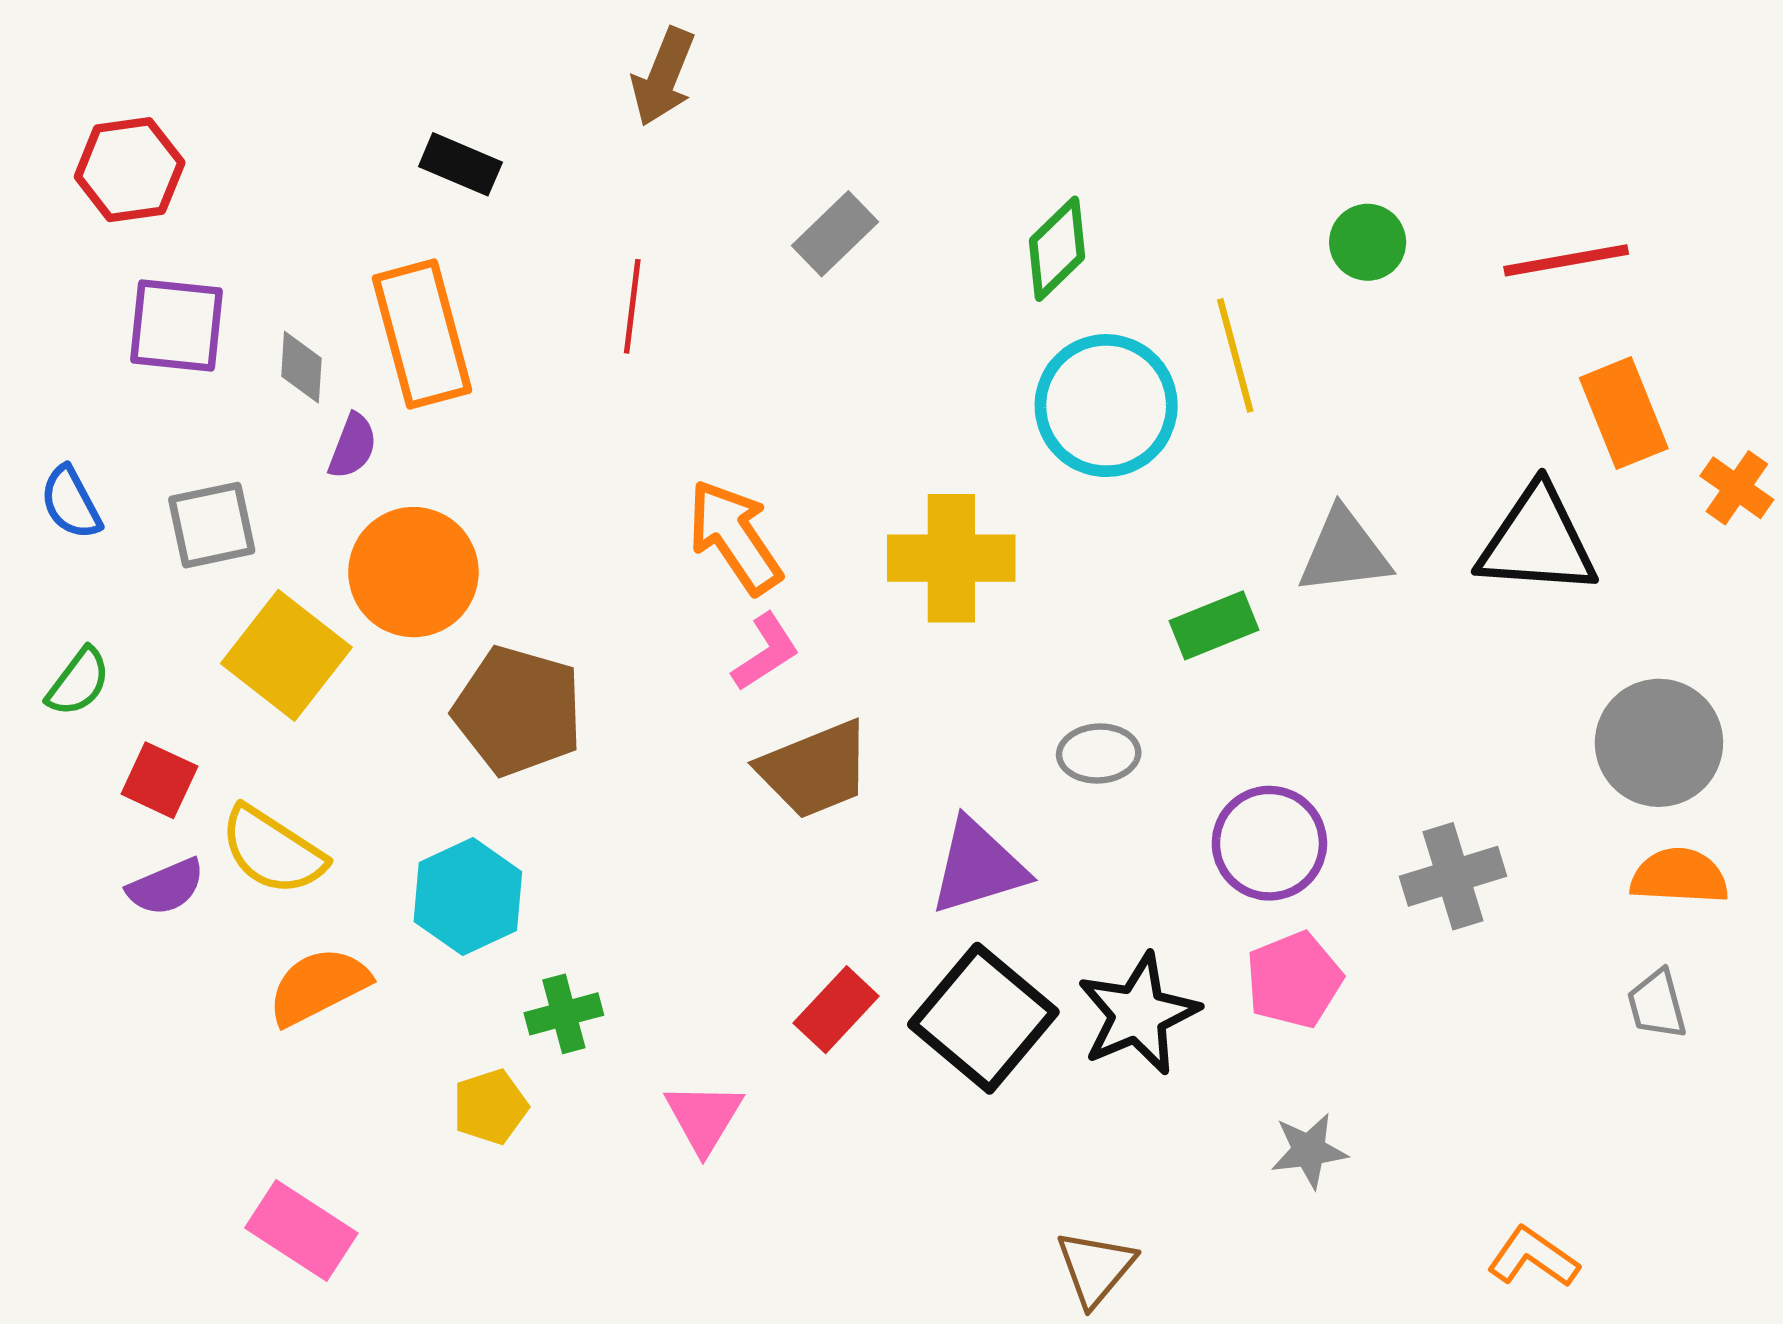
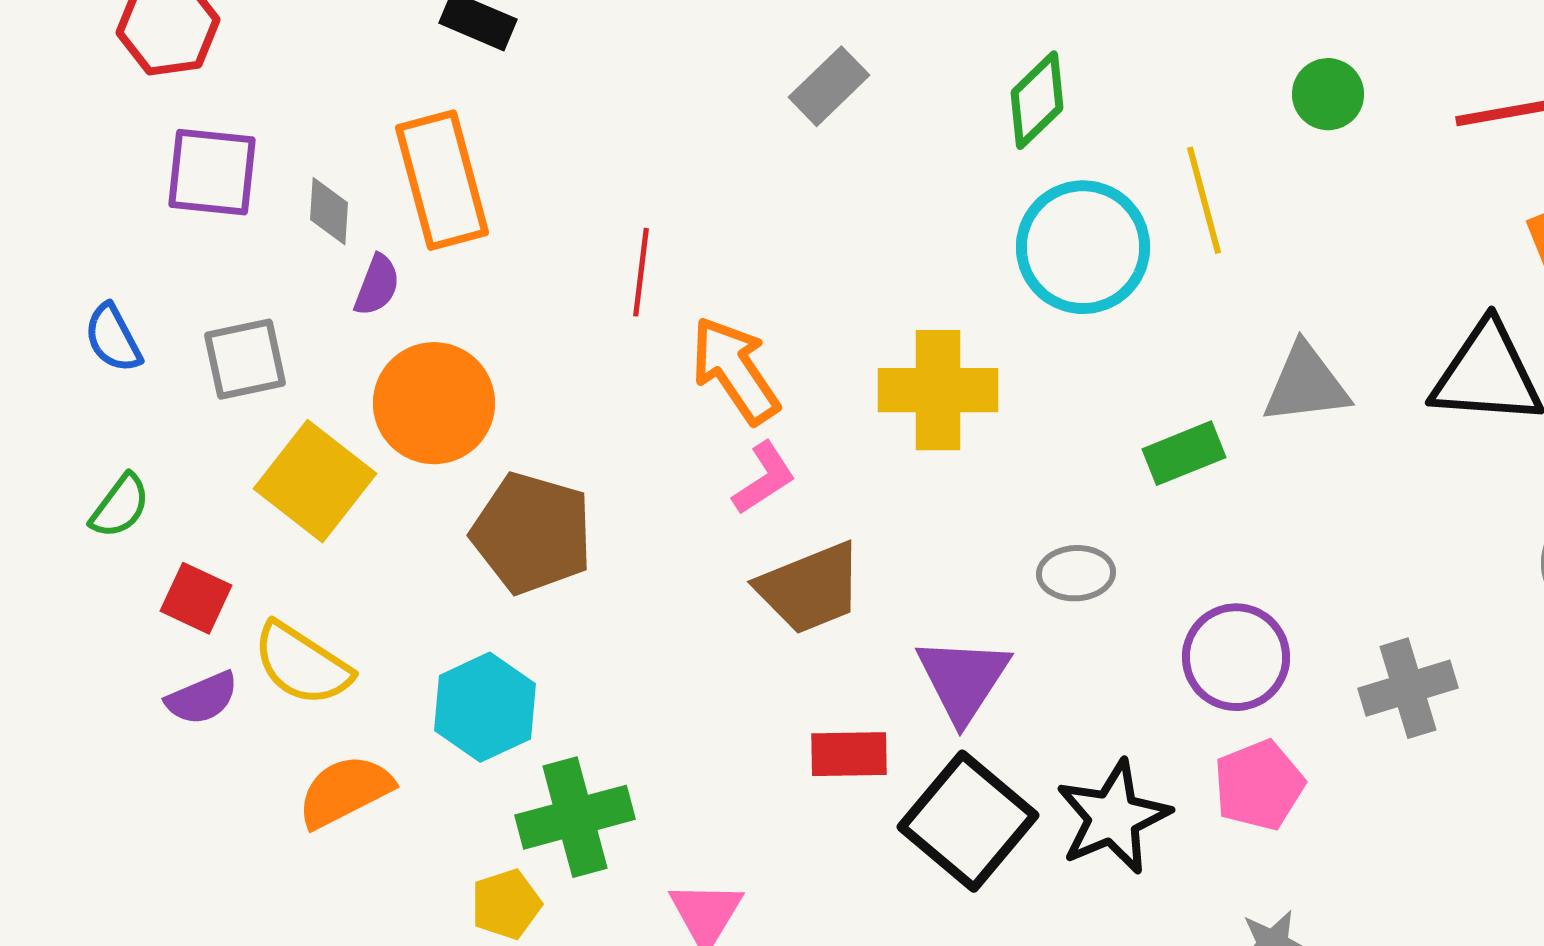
red line: (632, 306) -> (641, 272), moved
purple triangle: (978, 867) -> (963, 679), turned -40
red rectangle: (836, 1010) -> (849, 754), moved, turned 46
green cross: (564, 1014) -> (575, 817), size x1.6

